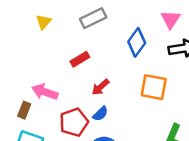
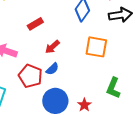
red pentagon: (74, 122) -> (30, 76), turned -30

